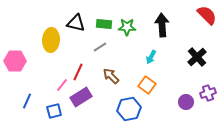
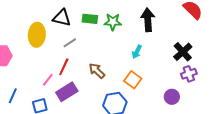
gray line: (100, 47) -> (70, 43), moved
purple cross: (208, 93) -> (189, 74), moved

